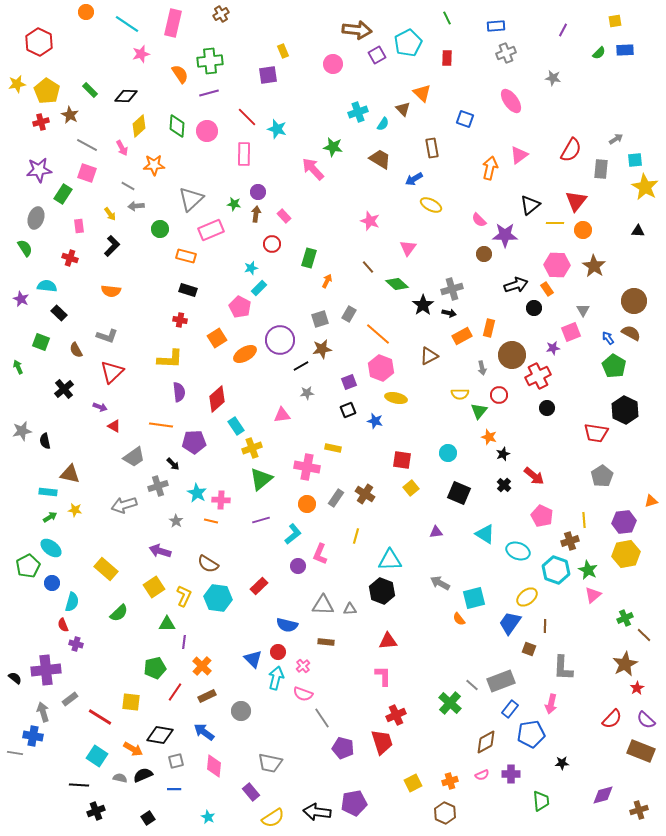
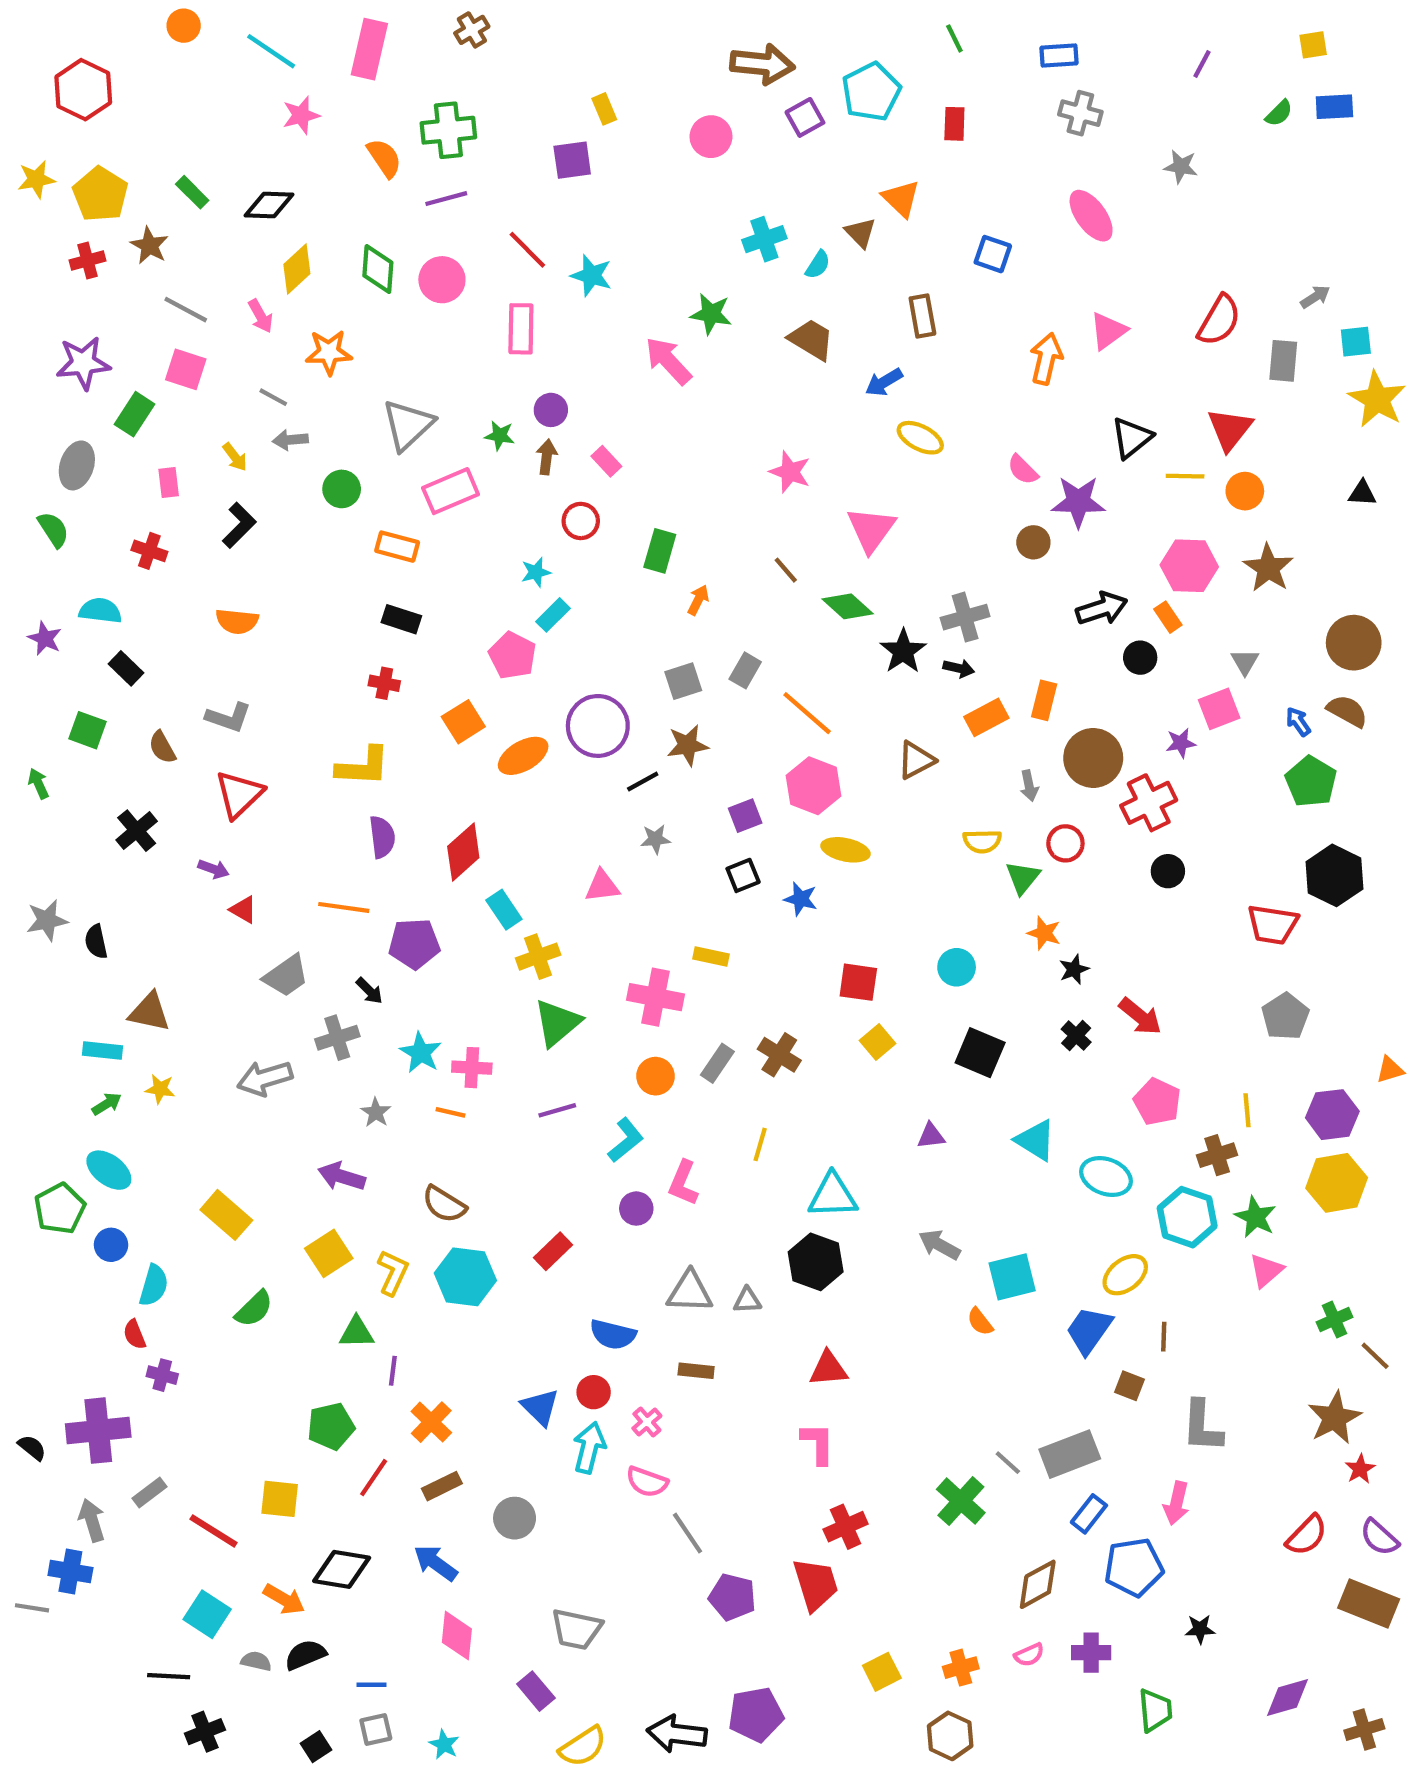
gray cross: (506, 53) -> (1080, 113), turned 36
pink triangle: (408, 248) -> (871, 530), size x1.4
gray square: (176, 761) -> (376, 1729), moved

